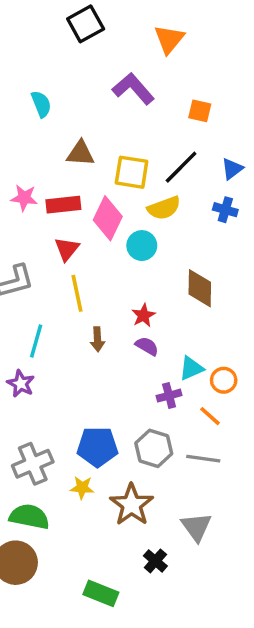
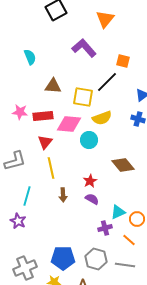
black line: (181, 167) -> (107, 82), moved
pink diamond: (108, 218) -> (69, 124), turned 70
brown diamond: (200, 288) -> (123, 165), turned -40

